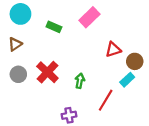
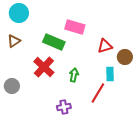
pink rectangle: (89, 17) -> (75, 27), moved, turned 60
green rectangle: (54, 27) -> (54, 42), moved, size x1.5
gray circle: (18, 74) -> (12, 86), moved
cyan rectangle: (127, 80) -> (110, 74), moved, turned -48

